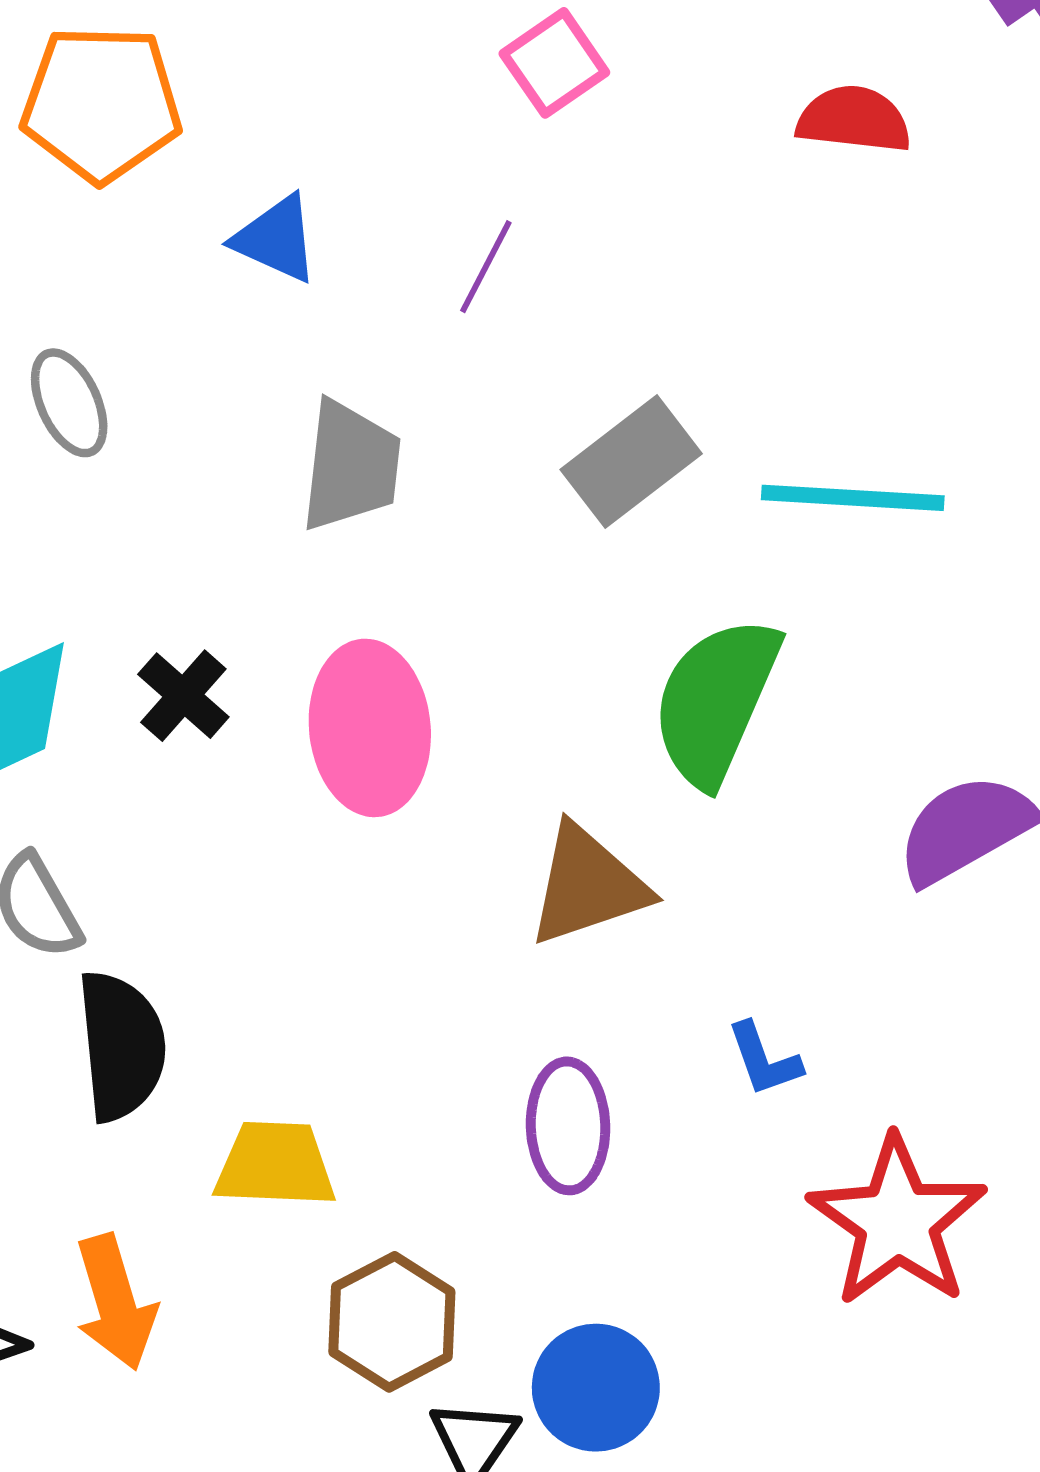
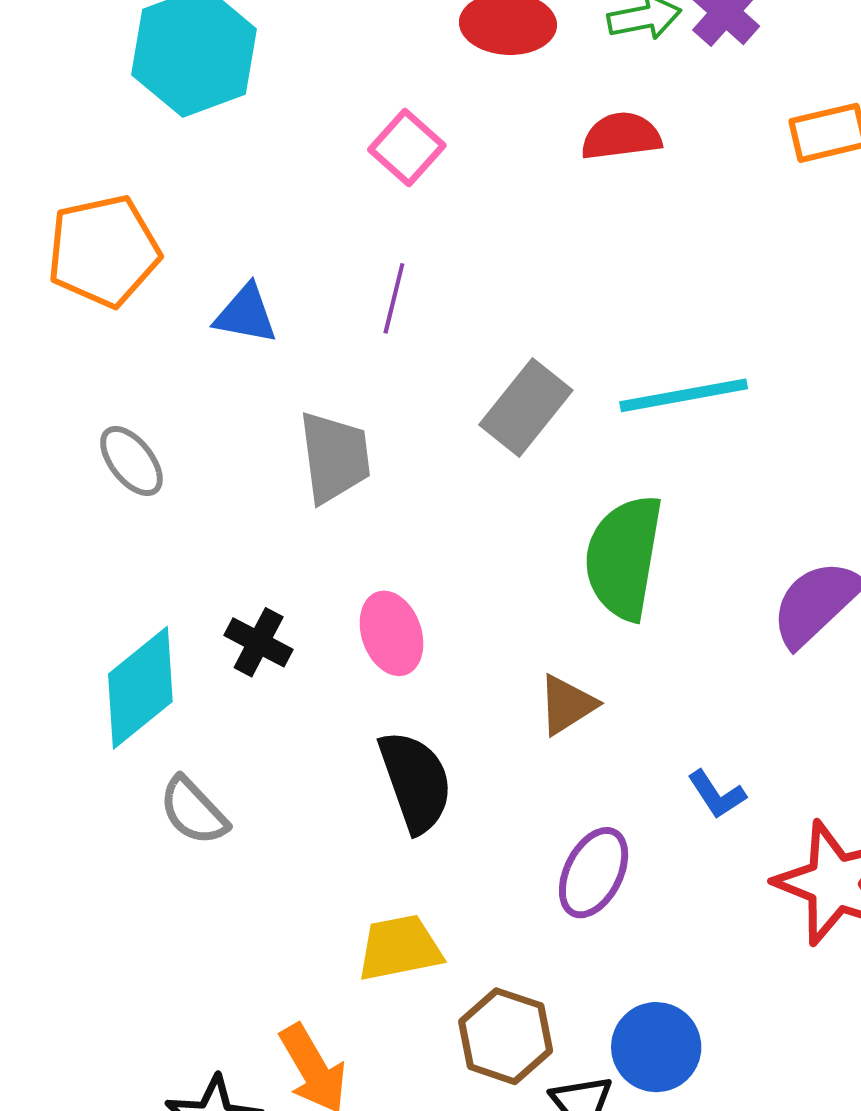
pink ellipse: (370, 728) -> (391, 633), size x0.7
brown triangle: (588, 885) -> (567, 705), size x0.7
black semicircle: (121, 1046) -> (416, 782), moved
purple ellipse: (568, 1126) -> (594, 873), turned 42

